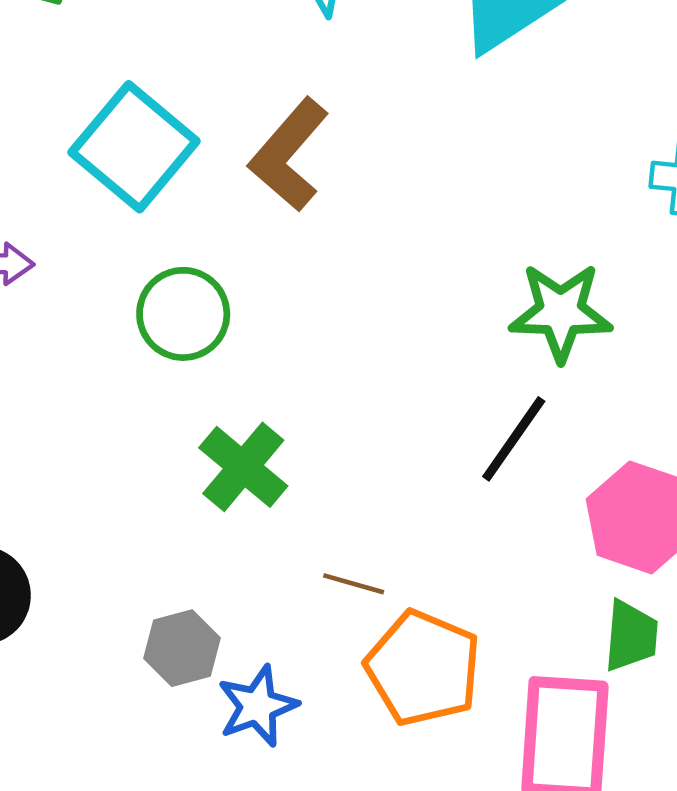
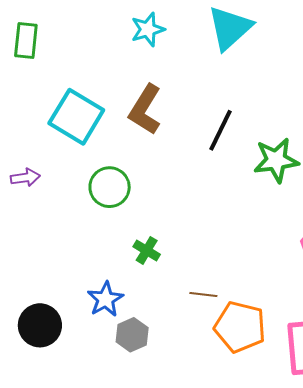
black line: (514, 439) -> (221, 130), moved
green cross: (243, 467) -> (147, 250), size x0.7
blue star: (258, 706) -> (105, 299), moved

